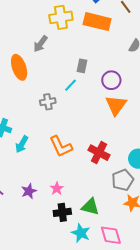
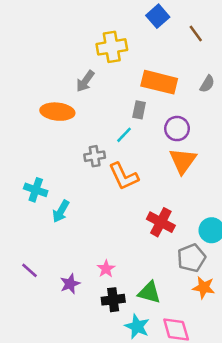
orange rectangle: (97, 22) -> (159, 82), moved
orange ellipse: (19, 67) -> (57, 112), turned -65
orange L-shape: (61, 146) -> (124, 176), moved
purple star: (29, 191) -> (70, 284), moved

